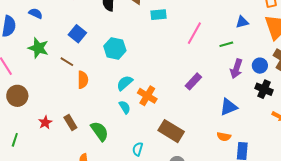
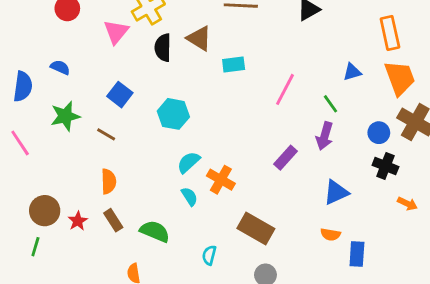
green line: (226, 44) -> (331, 104), turned 72
green star: (38, 48) -> (65, 116), turned -30
purple arrow: (236, 69) -> (325, 136), moved
orange semicircle: (83, 80) -> (109, 181), moved
brown circle: (17, 96) -> (45, 211), moved
green semicircle: (100, 131) -> (155, 231), turned -30

